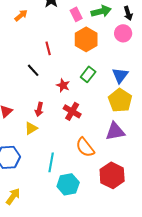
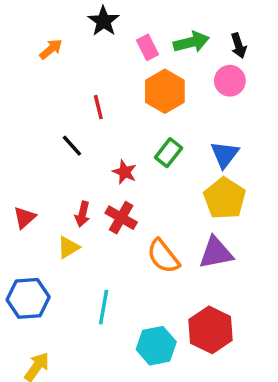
red cross: (72, 111) -> (121, 218), moved
orange semicircle: (85, 147) -> (163, 256), moved
cyan hexagon: (68, 184) -> (156, 346), moved

